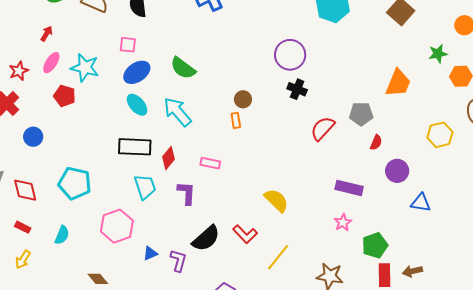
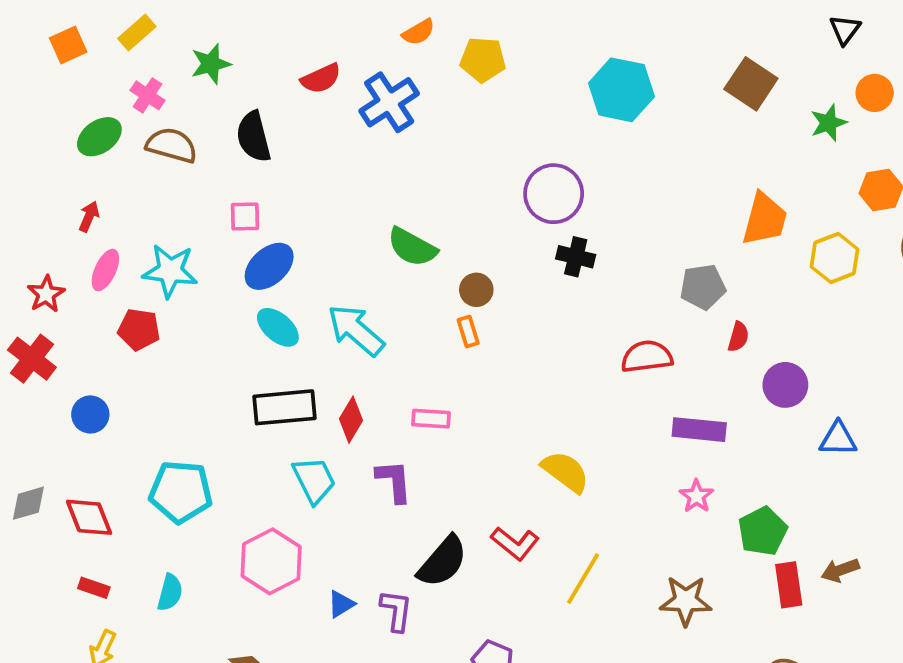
green star: (438, 54) -> (829, 123), moved
green semicircle: (183, 68) -> (412, 247), moved
red semicircle: (323, 128) -> (647, 357), moved, turned 48
yellow hexagon: (440, 135) -> (835, 258), moved

